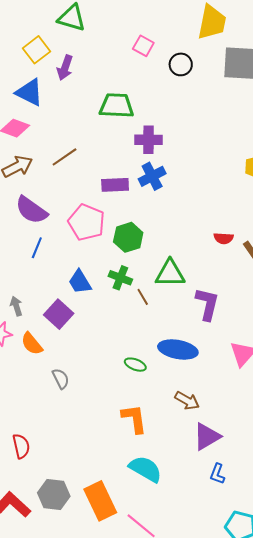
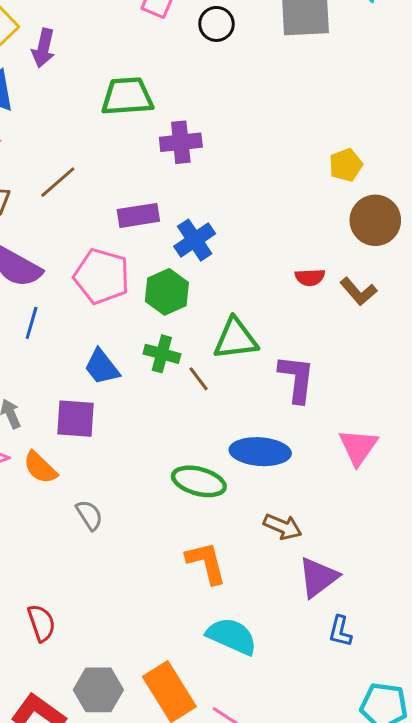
blue cross: (152, 176) -> (195, 240), moved
purple square: (59, 314) -> (76, 419), turned -32
green ellipse: (135, 365) -> (199, 481), size x1.6

